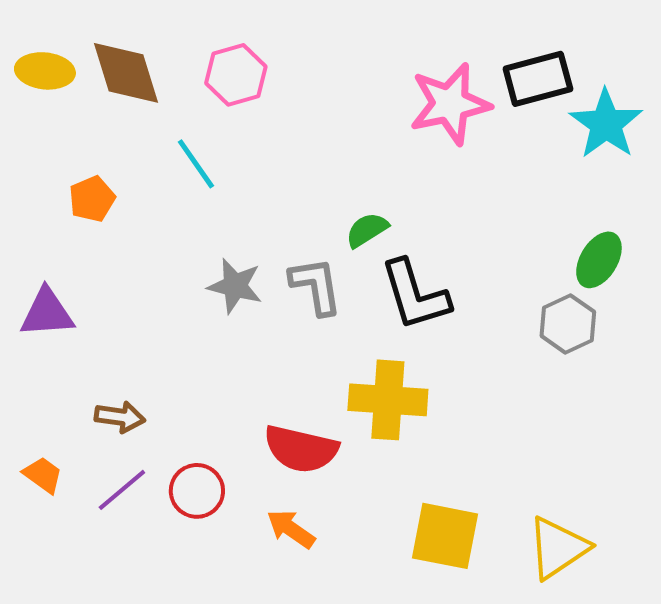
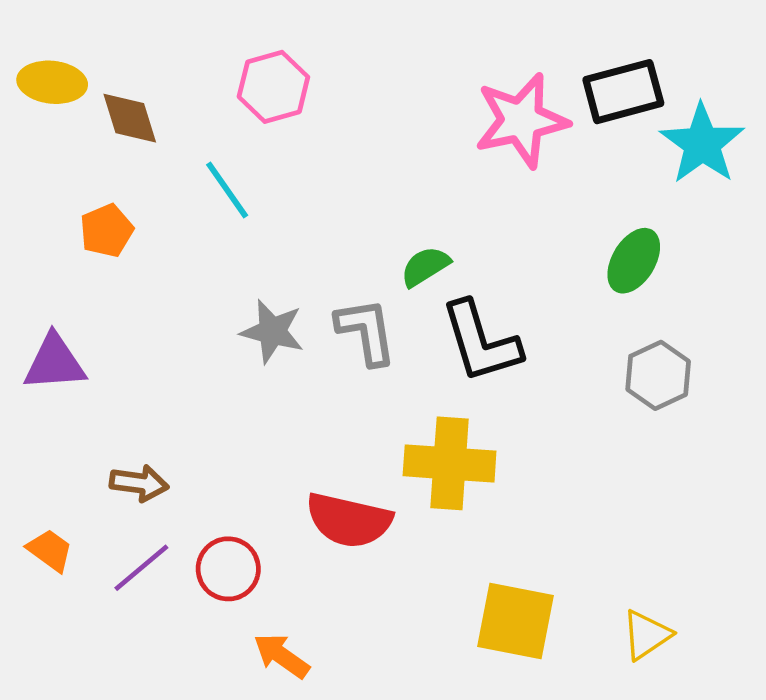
brown diamond: (126, 73) -> (130, 118), moved, size x0.7
green ellipse: (599, 260) -> (634, 261), moved
orange arrow: (291, 529) -> (282, 656), moved
yellow triangle: (558, 548) -> (647, 635), size x0.7

